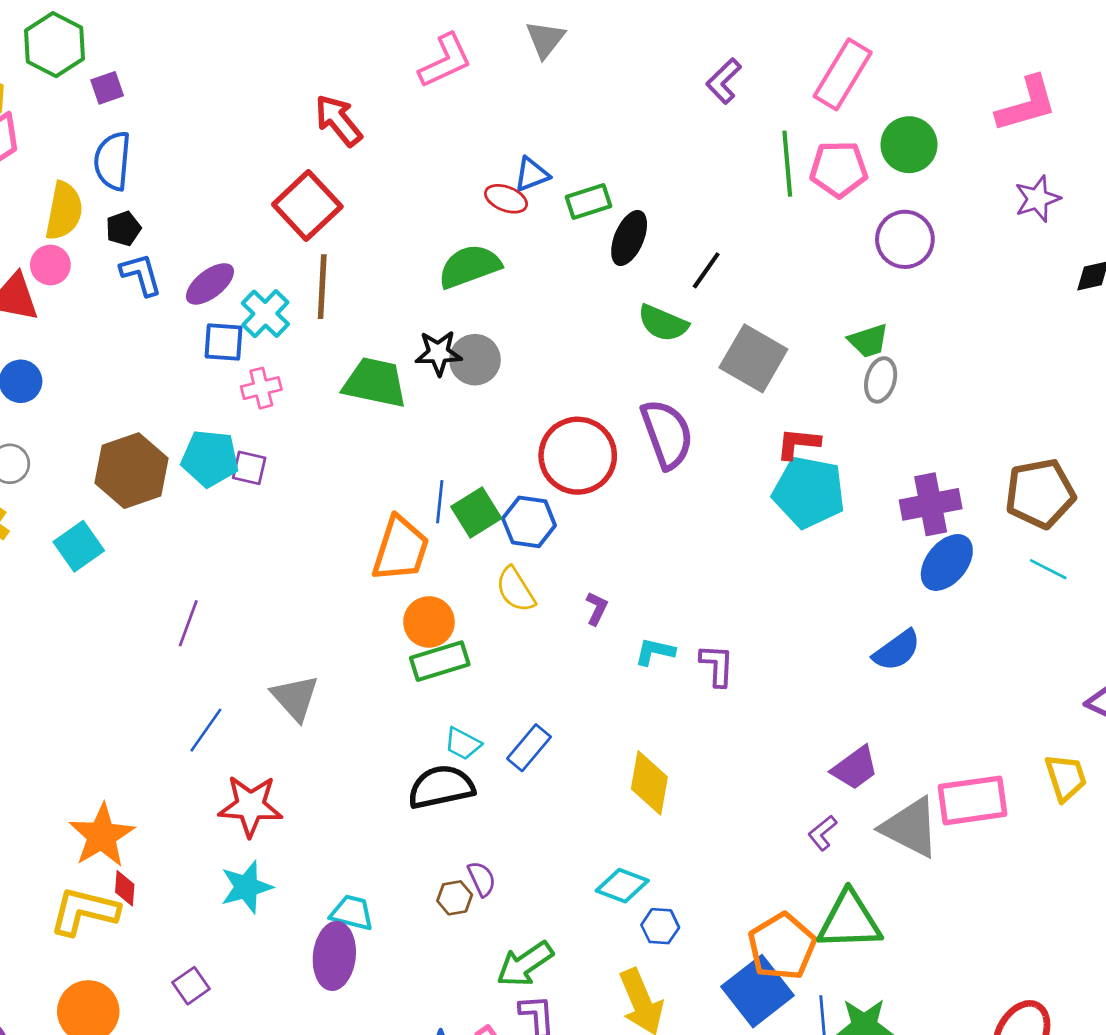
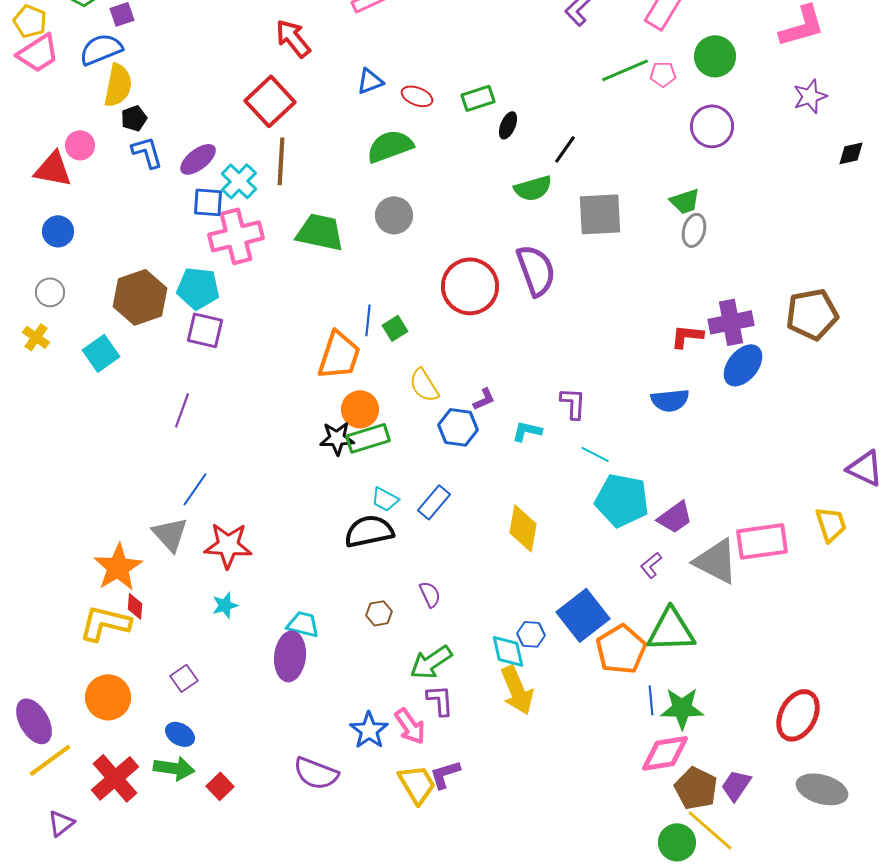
blue semicircle: (113, 161) -> (101, 49), moved, turned 63
green line: (787, 164) -> (625, 70), turned 72
pink pentagon: (839, 169) -> (663, 74), size x0.6
blue triangle: (532, 174) -> (370, 81), moved
yellow semicircle: (64, 211) -> (118, 85), moved
black ellipse: (629, 238) -> (508, 125), size x0.7
green semicircle: (663, 323) -> (533, 188), turned -39
black star: (438, 353) -> (337, 438), moved
gray square: (753, 358) -> (600, 214), turned -33
pink cross: (261, 388) -> (236, 236), size x1.8
red L-shape: (798, 443) -> (687, 336), moved
purple square: (249, 468) -> (205, 330), moved, size x1.4
cyan pentagon: (809, 492) -> (622, 500), moved
green square: (476, 512) -> (395, 328), size x0.7
blue hexagon: (529, 522) -> (458, 427), moved
cyan line: (1048, 569) -> (595, 454), moved
purple L-shape: (597, 608) -> (484, 399), turned 40
blue semicircle: (897, 650) -> (670, 400), moved, turned 30
purple L-shape: (717, 665) -> (573, 403), moved
gray triangle: (295, 698) -> (170, 534), moved
purple semicircle: (482, 879) -> (430, 594), moved
cyan diamond: (622, 886) -> (508, 651), moved, turned 57
cyan star: (246, 887) -> (225, 605), size x0.7
blue square: (758, 991) -> (583, 615), moved

